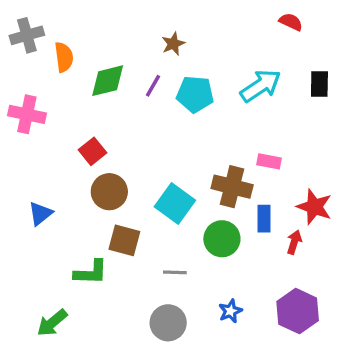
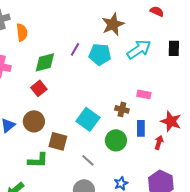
brown star: (173, 44) -> (113, 24), moved, size x1.6
green diamond: (108, 81) -> (45, 62), moved
brown cross: (232, 187) -> (122, 109), size x0.6
brown circle: (109, 192) -> (34, 121), moved
gray line: (175, 272) -> (88, 160), turned 40

